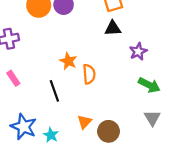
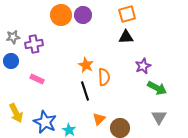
purple star: (138, 51) -> (143, 66), moved
pink rectangle: (13, 78) -> (37, 79), turned -32
black line: (54, 91) -> (85, 91), moved

